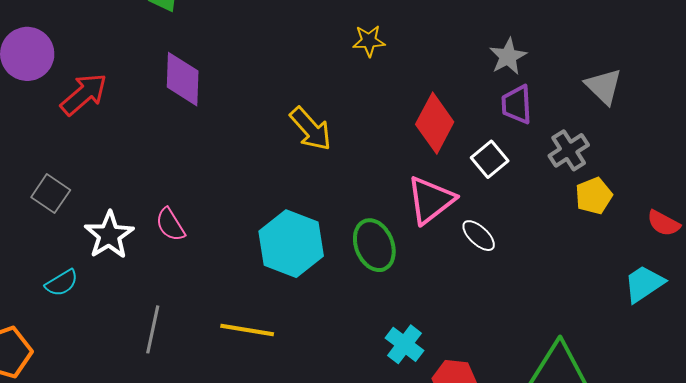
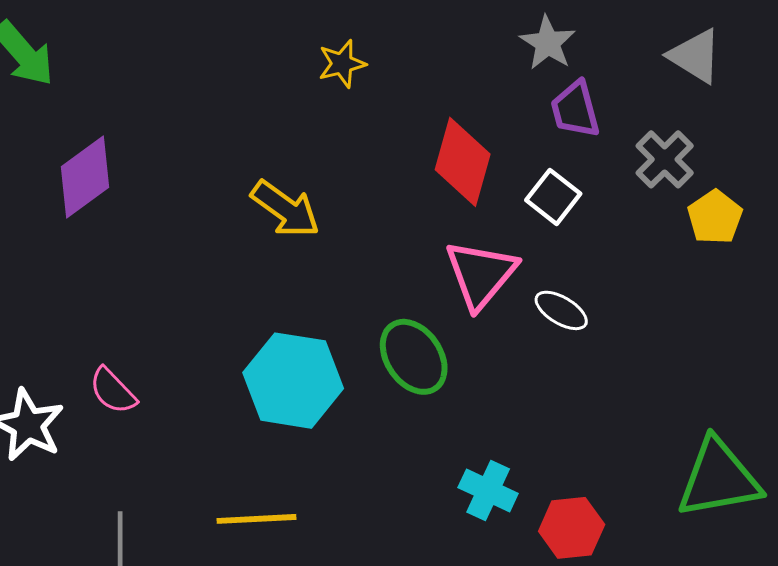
purple diamond: (183, 79) -> (85, 177), turned 64

